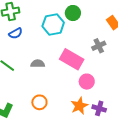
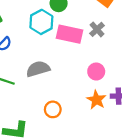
pink rectangle: (72, 59) -> (69, 34), moved
gray semicircle: (38, 64) -> (38, 69), size x1.5

